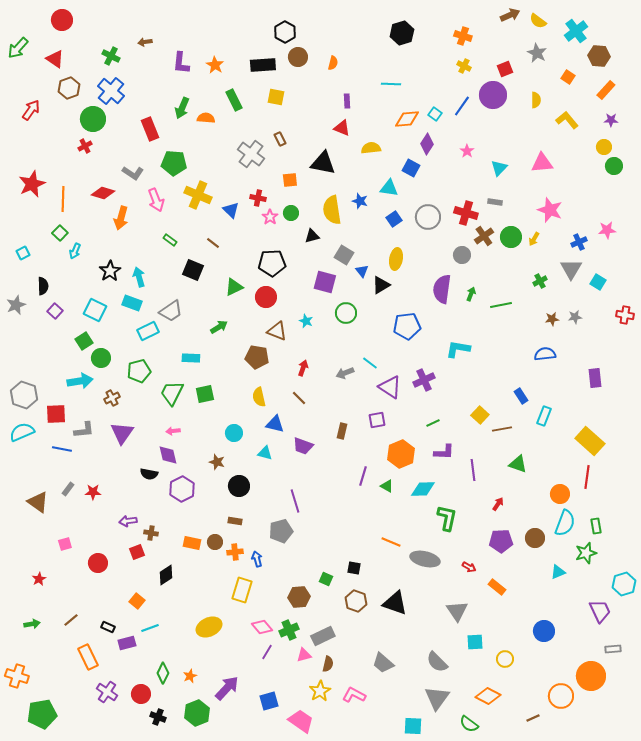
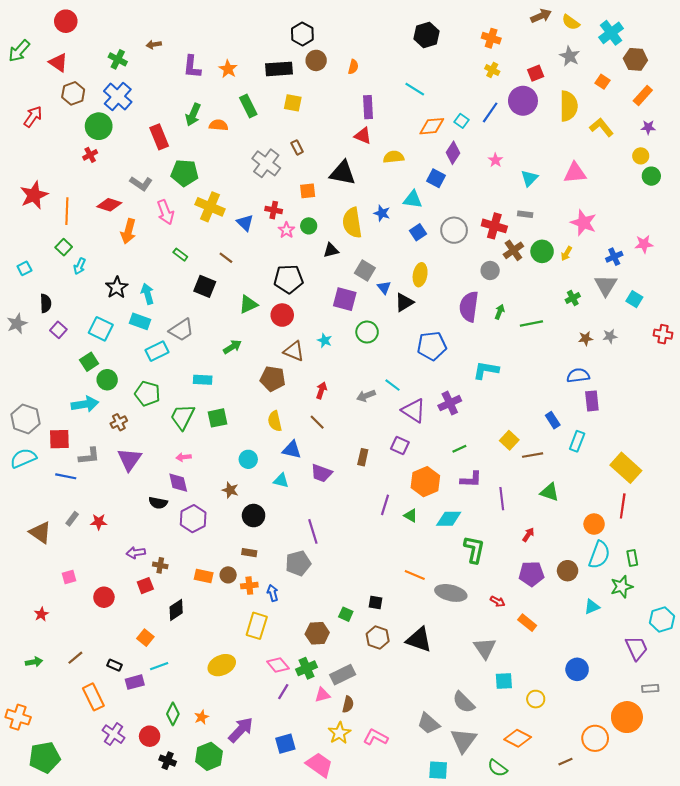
cyan line: (391, 84) -> (415, 89), turned 30
yellow semicircle: (536, 100) -> (569, 106), size x1.8
purple rectangle: (347, 101) -> (368, 107), size x1.5
green pentagon: (139, 371) -> (147, 394), turned 30
purple rectangle: (595, 378) -> (592, 401), moved
purple square: (377, 420) -> (400, 446), turned 36
gray trapezoid: (383, 663) -> (429, 723), moved

